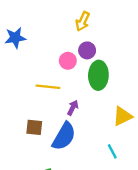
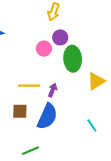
yellow line: (48, 87) -> (29, 86), moved
yellow triangle: (122, 116) -> (96, 81), moved

